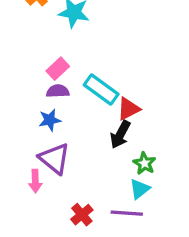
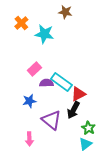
purple semicircle: (58, 91) -> (46, 83), moved
purple triangle: (55, 159) -> (51, 120), moved
pink arrow: (35, 181) -> (29, 139), moved

